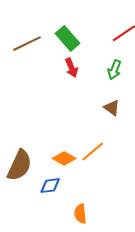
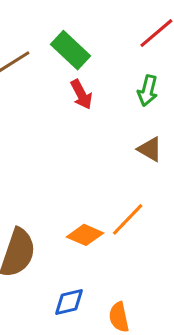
blue diamond: (50, 186) -> (69, 302), moved

